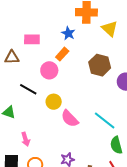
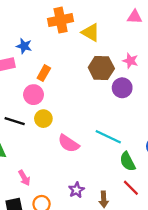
blue star: (68, 33) -> (24, 46), moved
brown hexagon: (100, 65) -> (101, 68), moved
yellow circle: (54, 102) -> (43, 119), moved

